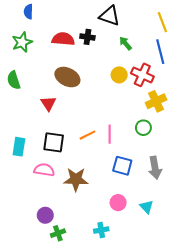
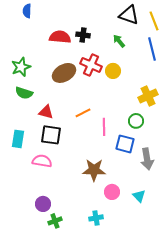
black triangle: (110, 16) -> (129, 15), moved
green star: (22, 42) -> (21, 67), moved
red cross: (142, 75) -> (91, 65), moved
brown ellipse: (67, 77) -> (64, 73), turned -55
green semicircle: (14, 80) -> (24, 93), moved, turned -54
red triangle: (48, 103) -> (46, 112), moved, turned -42
orange line: (87, 135) -> (83, 113), moved
blue square: (122, 166) -> (125, 144), moved
brown star: (76, 179) -> (94, 170), moved

